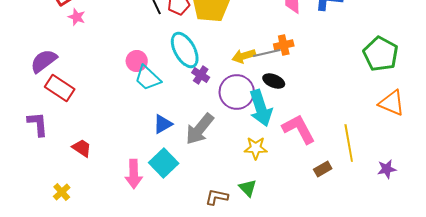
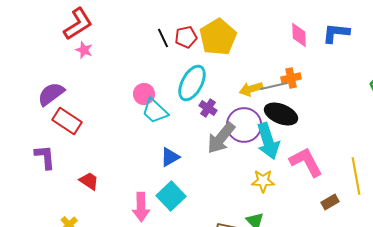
cyan ellipse: (185, 50) -> (192, 83), turned 57
black ellipse: (274, 81) -> (281, 114), size x1.5
gray arrow: (200, 129) -> (221, 138), moved

